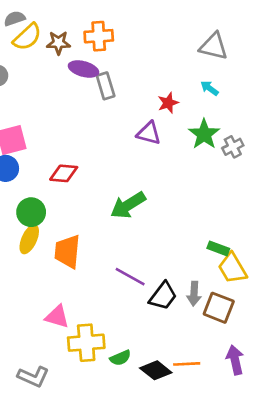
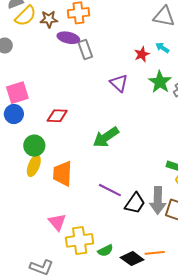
red star: (168, 103) -> (142, 54), moved
purple triangle: (149, 133) -> (119, 83), turned 30
gray arrow: (194, 294) -> (158, 200), size x1.5
pink triangle: (57, 317) -> (57, 222), turned 36

